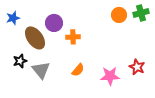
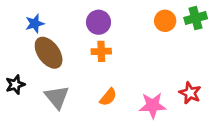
blue star: (13, 18) -> (35, 24), moved
purple circle: (54, 23) -> (98, 22), moved
black star: (20, 61) -> (15, 85), moved

